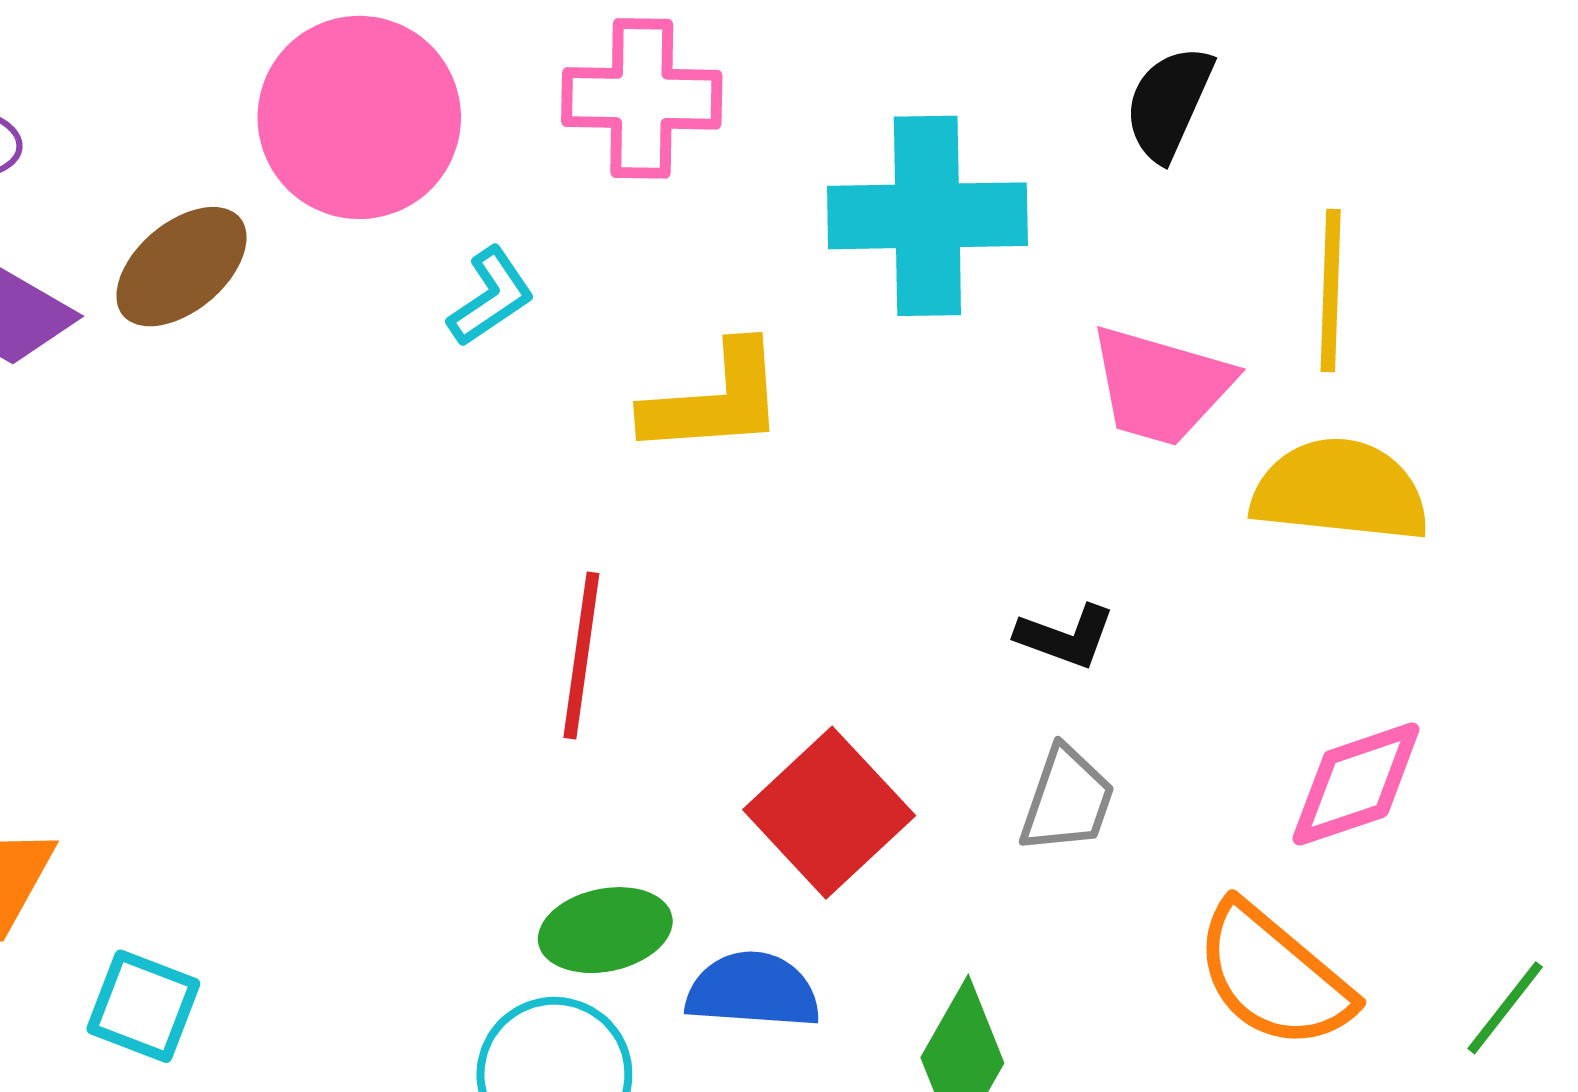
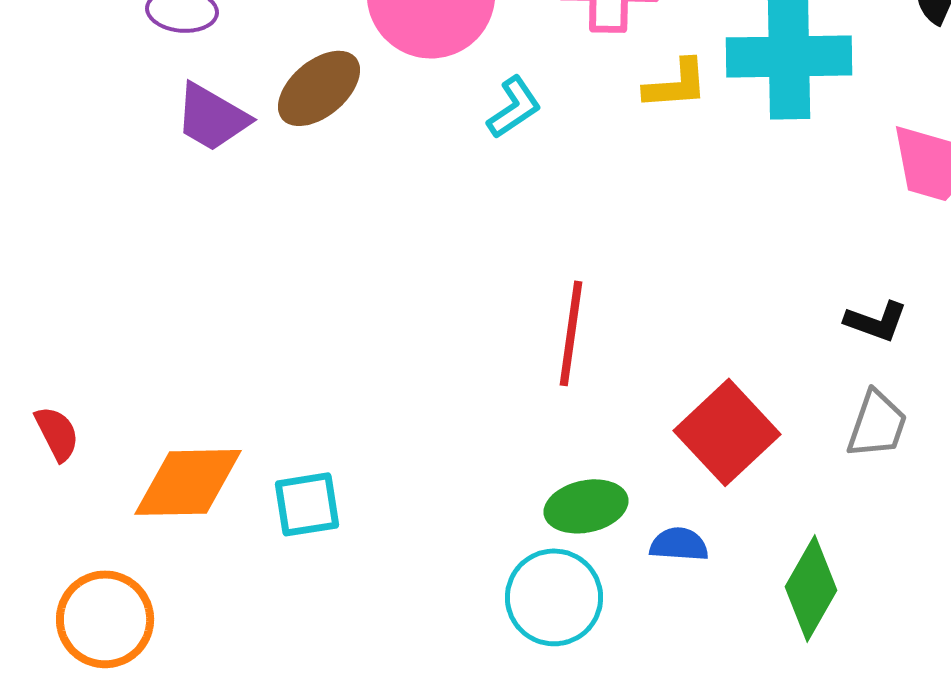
yellow L-shape: (715, 400) -> (676, 84), moved, size x0.7
blue semicircle: (753, 990) -> (679, 544), size x0.7
cyan square: (143, 1006) -> (307, 504), moved, turned -30

